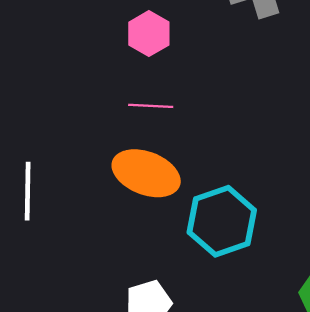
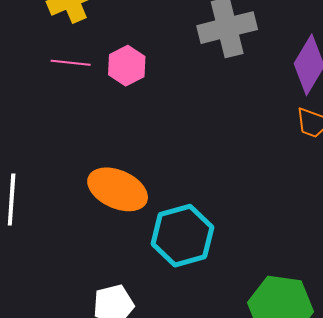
pink line: (151, 106) -> (71, 63), moved

